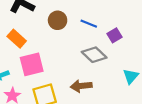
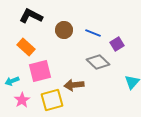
brown arrow: (81, 86) -> (74, 85), moved

